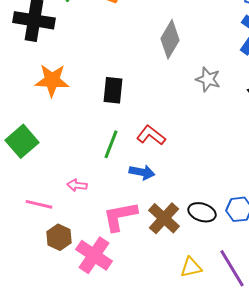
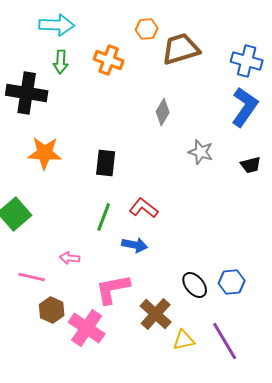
gray diamond: (170, 39) -> (163, 112), size x0.7
black ellipse: (202, 212) -> (195, 285), turned 32
brown cross: (164, 218) -> (156, 314), moved

